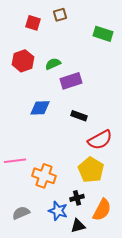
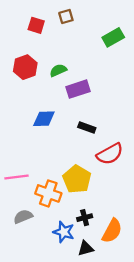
green rectangle: (103, 34) -> (113, 37), turned -48
yellow pentagon: (91, 170) -> (77, 179), moved
gray semicircle: (21, 213) -> (23, 217), moved

